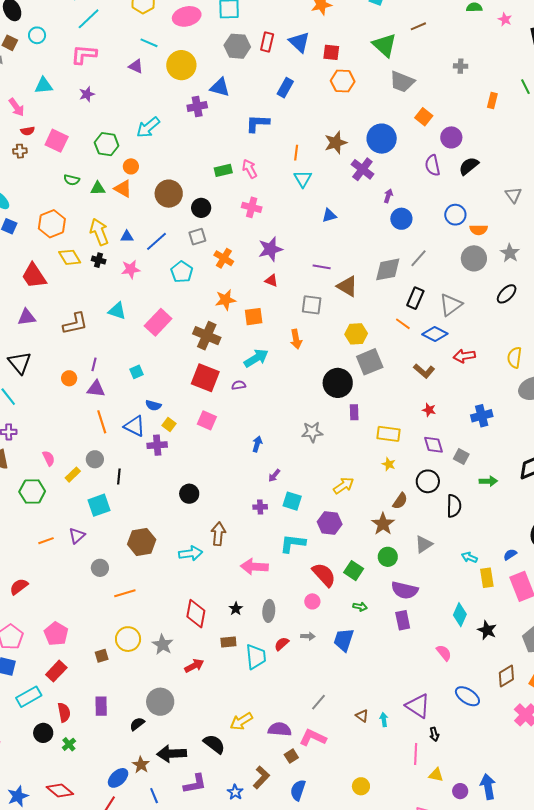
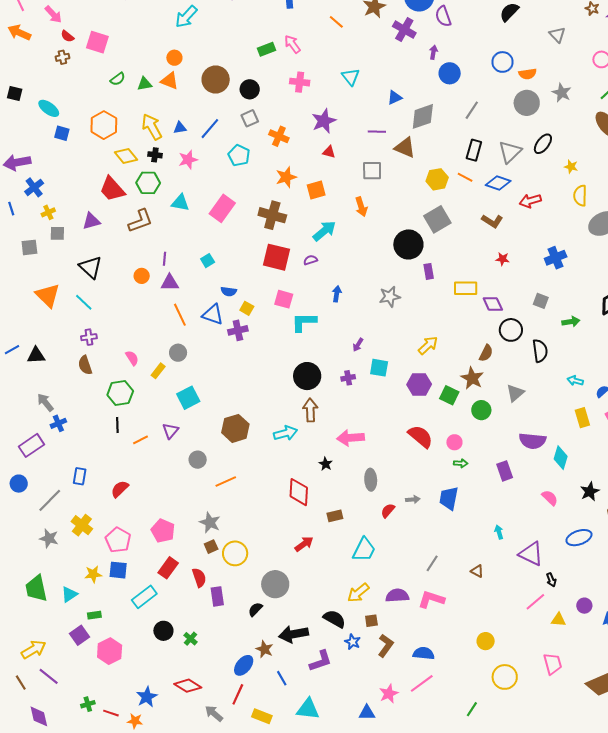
red semicircle: (28, 131) -> (67, 36), turned 56
green hexagon: (107, 144) -> (148, 183), moved
orange line: (296, 153) -> (336, 22), turned -49
purple semicircle: (433, 165) -> (443, 16), moved
cyan triangle: (303, 179) -> (351, 77), moved
green semicircle: (72, 180) -> (118, 79), turned -42
blue triangle: (329, 215) -> (395, 98), moved
gray diamond: (388, 269) -> (423, 116), moved
red trapezoid: (34, 276) -> (112, 189), moved
black ellipse: (507, 294) -> (543, 144), moved
yellow hexagon: (356, 334) -> (437, 179), moved
blue arrow: (257, 444) -> (337, 294), moved
purple diamond: (434, 445) -> (493, 304), moved
yellow star: (389, 464) -> (571, 167), moved
black line: (119, 476) -> (117, 425), moved
black circle: (189, 494) -> (307, 376), moved, size x1.4
cyan L-shape: (293, 543) -> (304, 322), moved
cyan arrow: (469, 557) -> (575, 381), moved
green square: (354, 571) -> (449, 395), moved
purple semicircle: (405, 590) -> (532, 441), moved
pink circle: (312, 601) -> (454, 442), moved
black star: (236, 609) -> (326, 464), moved
black star: (487, 630) -> (590, 492), moved, turned 30
yellow circle: (128, 639) -> (235, 553), moved
gray star: (163, 645) -> (210, 523), moved
cyan trapezoid: (256, 657) -> (364, 550), moved, turned 40
blue ellipse: (467, 696) -> (579, 538), turned -45
red semicircle: (64, 712) -> (199, 578), moved
cyan arrow: (384, 720) -> (499, 532), moved
pink line: (416, 754) -> (535, 602), turned 55
brown square: (291, 756) -> (371, 621), moved, turned 32
blue semicircle: (298, 790) -> (424, 653), turned 85
purple circle: (460, 791) -> (584, 606), moved
blue star: (235, 792) -> (353, 642), moved

